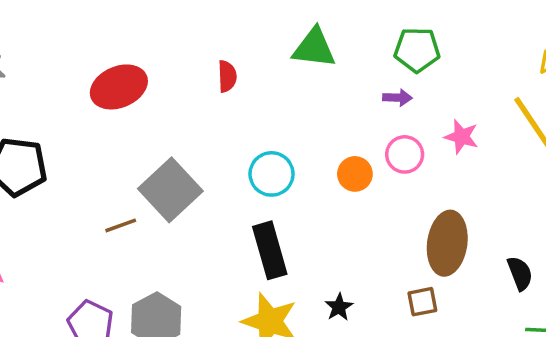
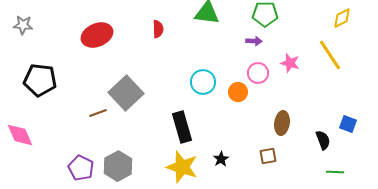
cyan circle: (272, 174) -> (203, 82), moved
orange circle: (355, 174) -> (238, 92), moved
brown ellipse: (447, 243) -> (282, 123), size x0.7

